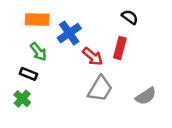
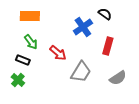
blue cross: (69, 33) -> (83, 27), moved
red rectangle: (120, 48) -> (108, 46), moved
red arrow: (93, 57) -> (58, 53), moved

